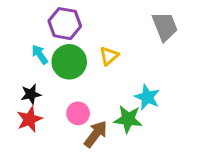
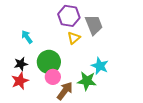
purple hexagon: (65, 24) -> (69, 16), moved
gray trapezoid: (165, 27) -> (94, 25), moved
green circle: (69, 62) -> (49, 62), moved

